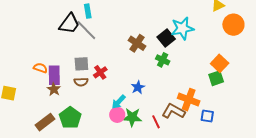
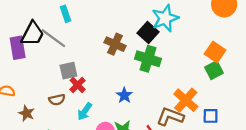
cyan rectangle: (88, 11) -> (66, 14), moved
green cross: (163, 60) -> (148, 59), size x1.5
gray square: (81, 64) -> (68, 71), moved
purple rectangle: (54, 75) -> (18, 48), moved
orange cross: (189, 100) -> (186, 100), turned 30
cyan arrow: (119, 102) -> (85, 111), moved

